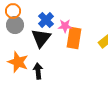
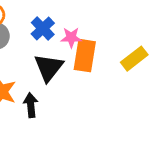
black triangle: (41, 38) -> (49, 68), moved

